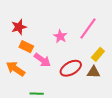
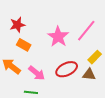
pink star: (60, 36) -> (58, 37), size x1.5
pink arrow: (42, 60) -> (37, 73), moved

